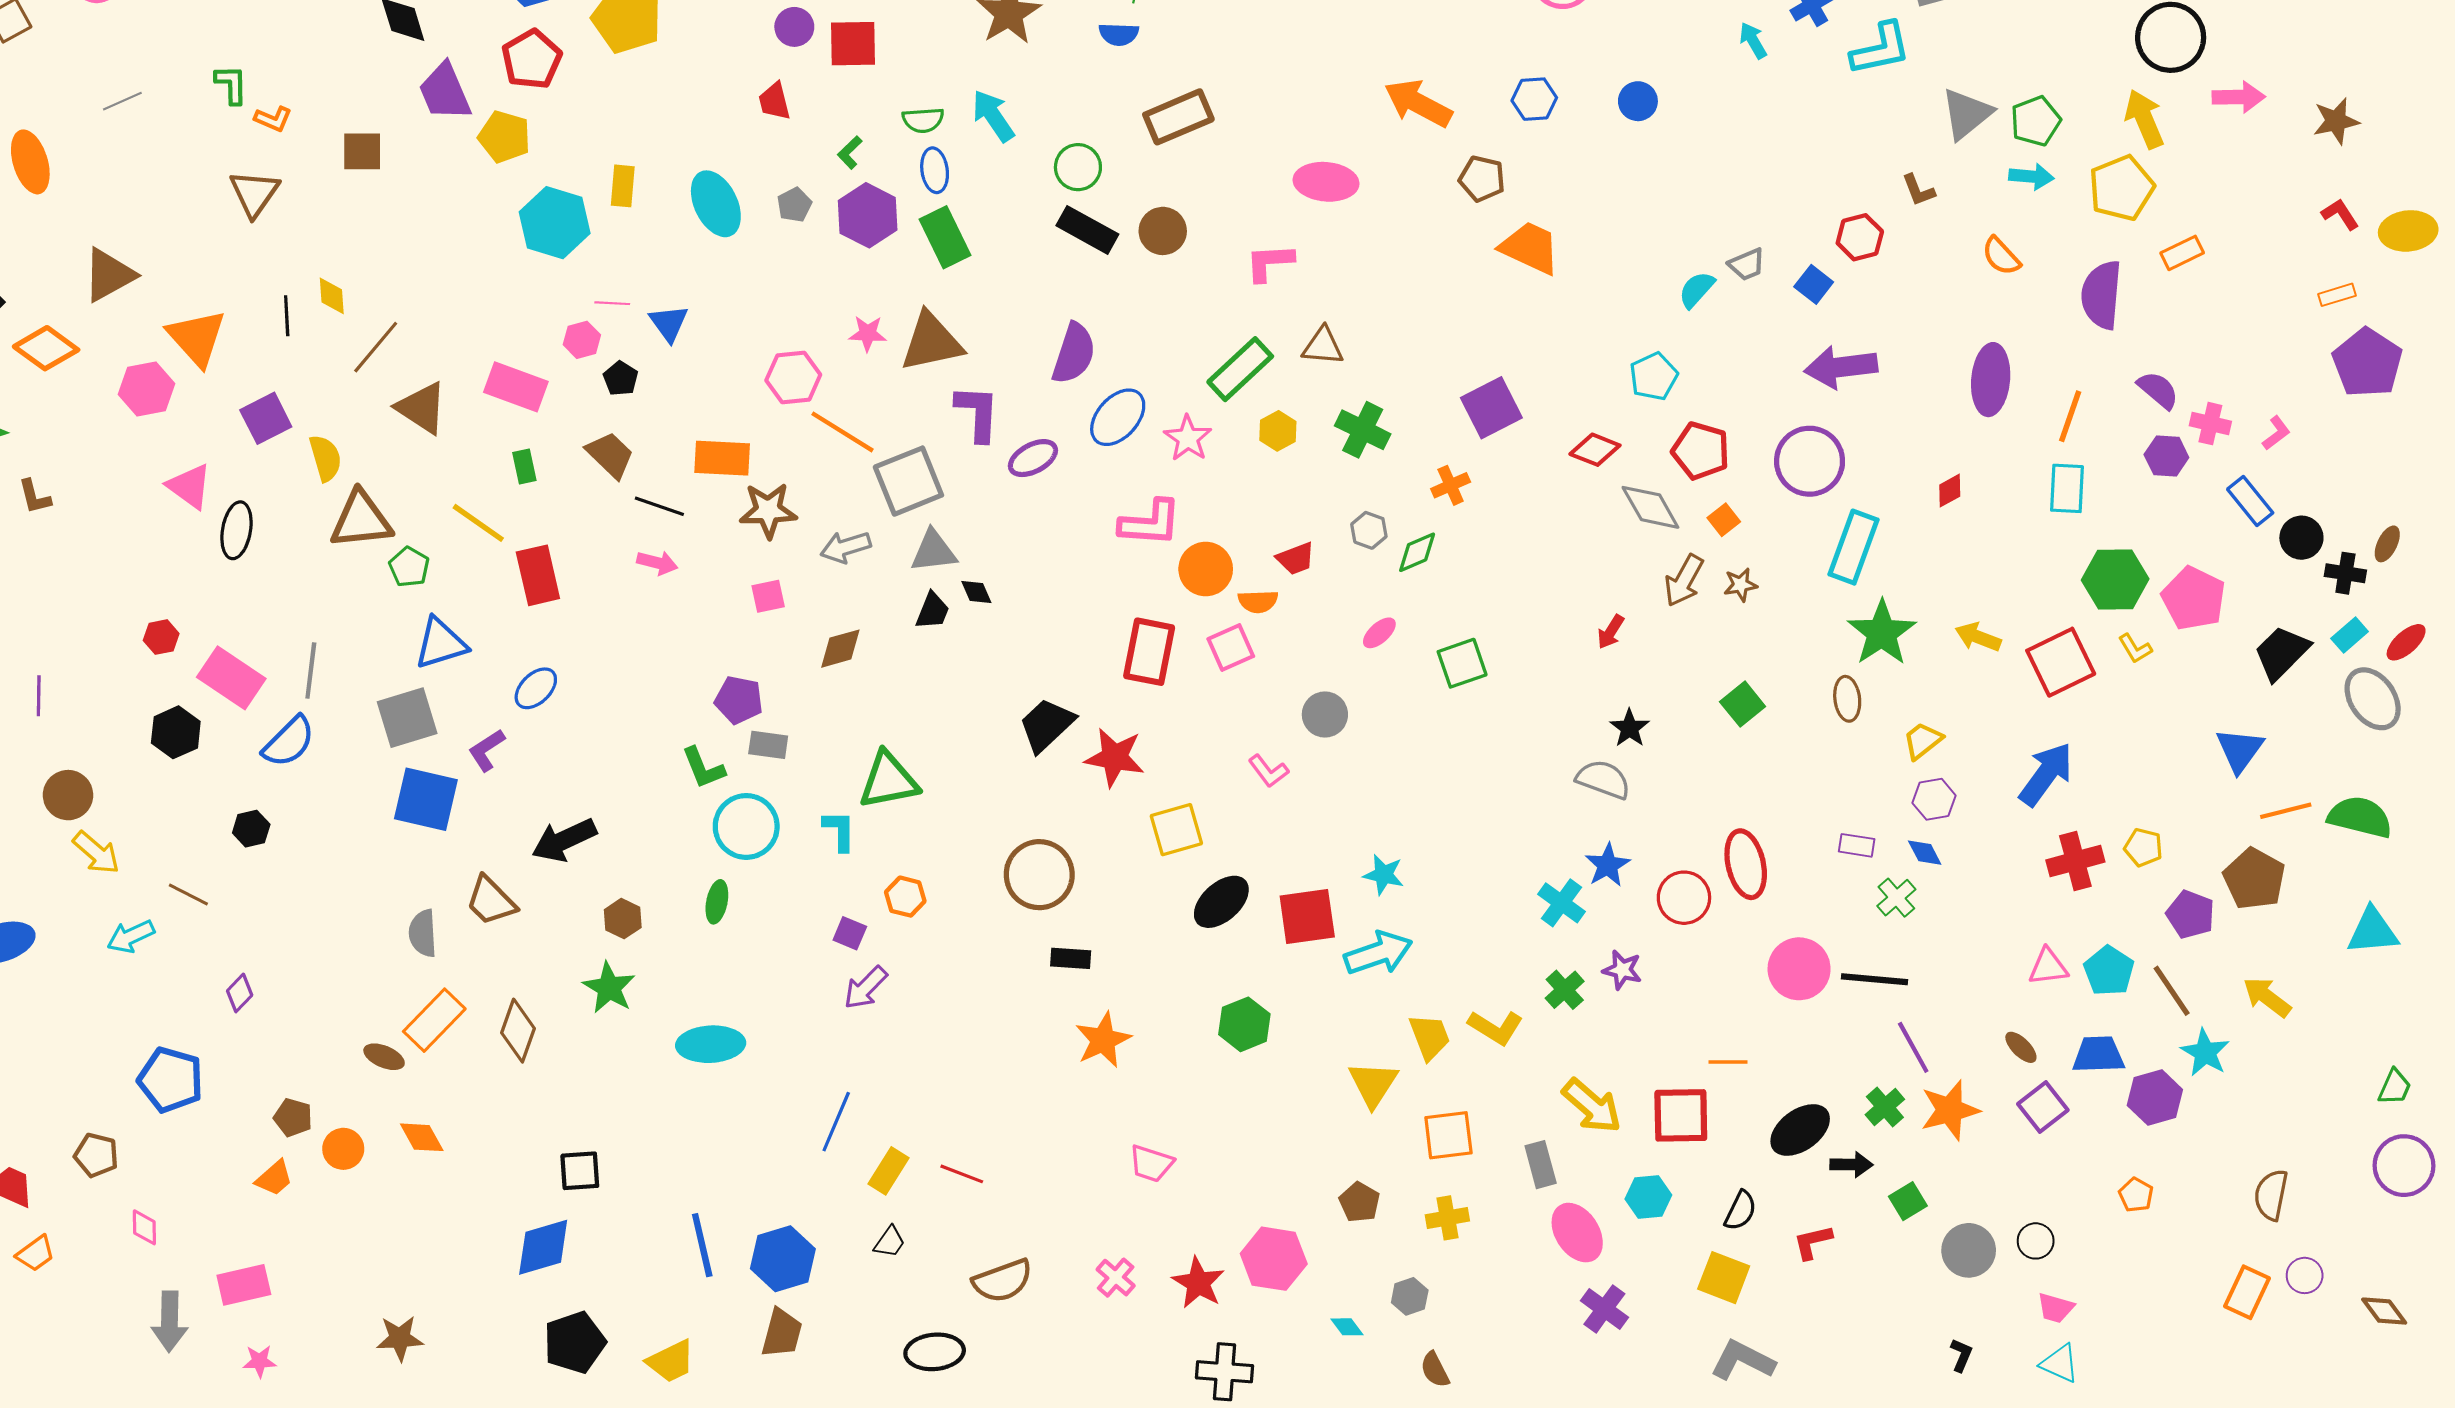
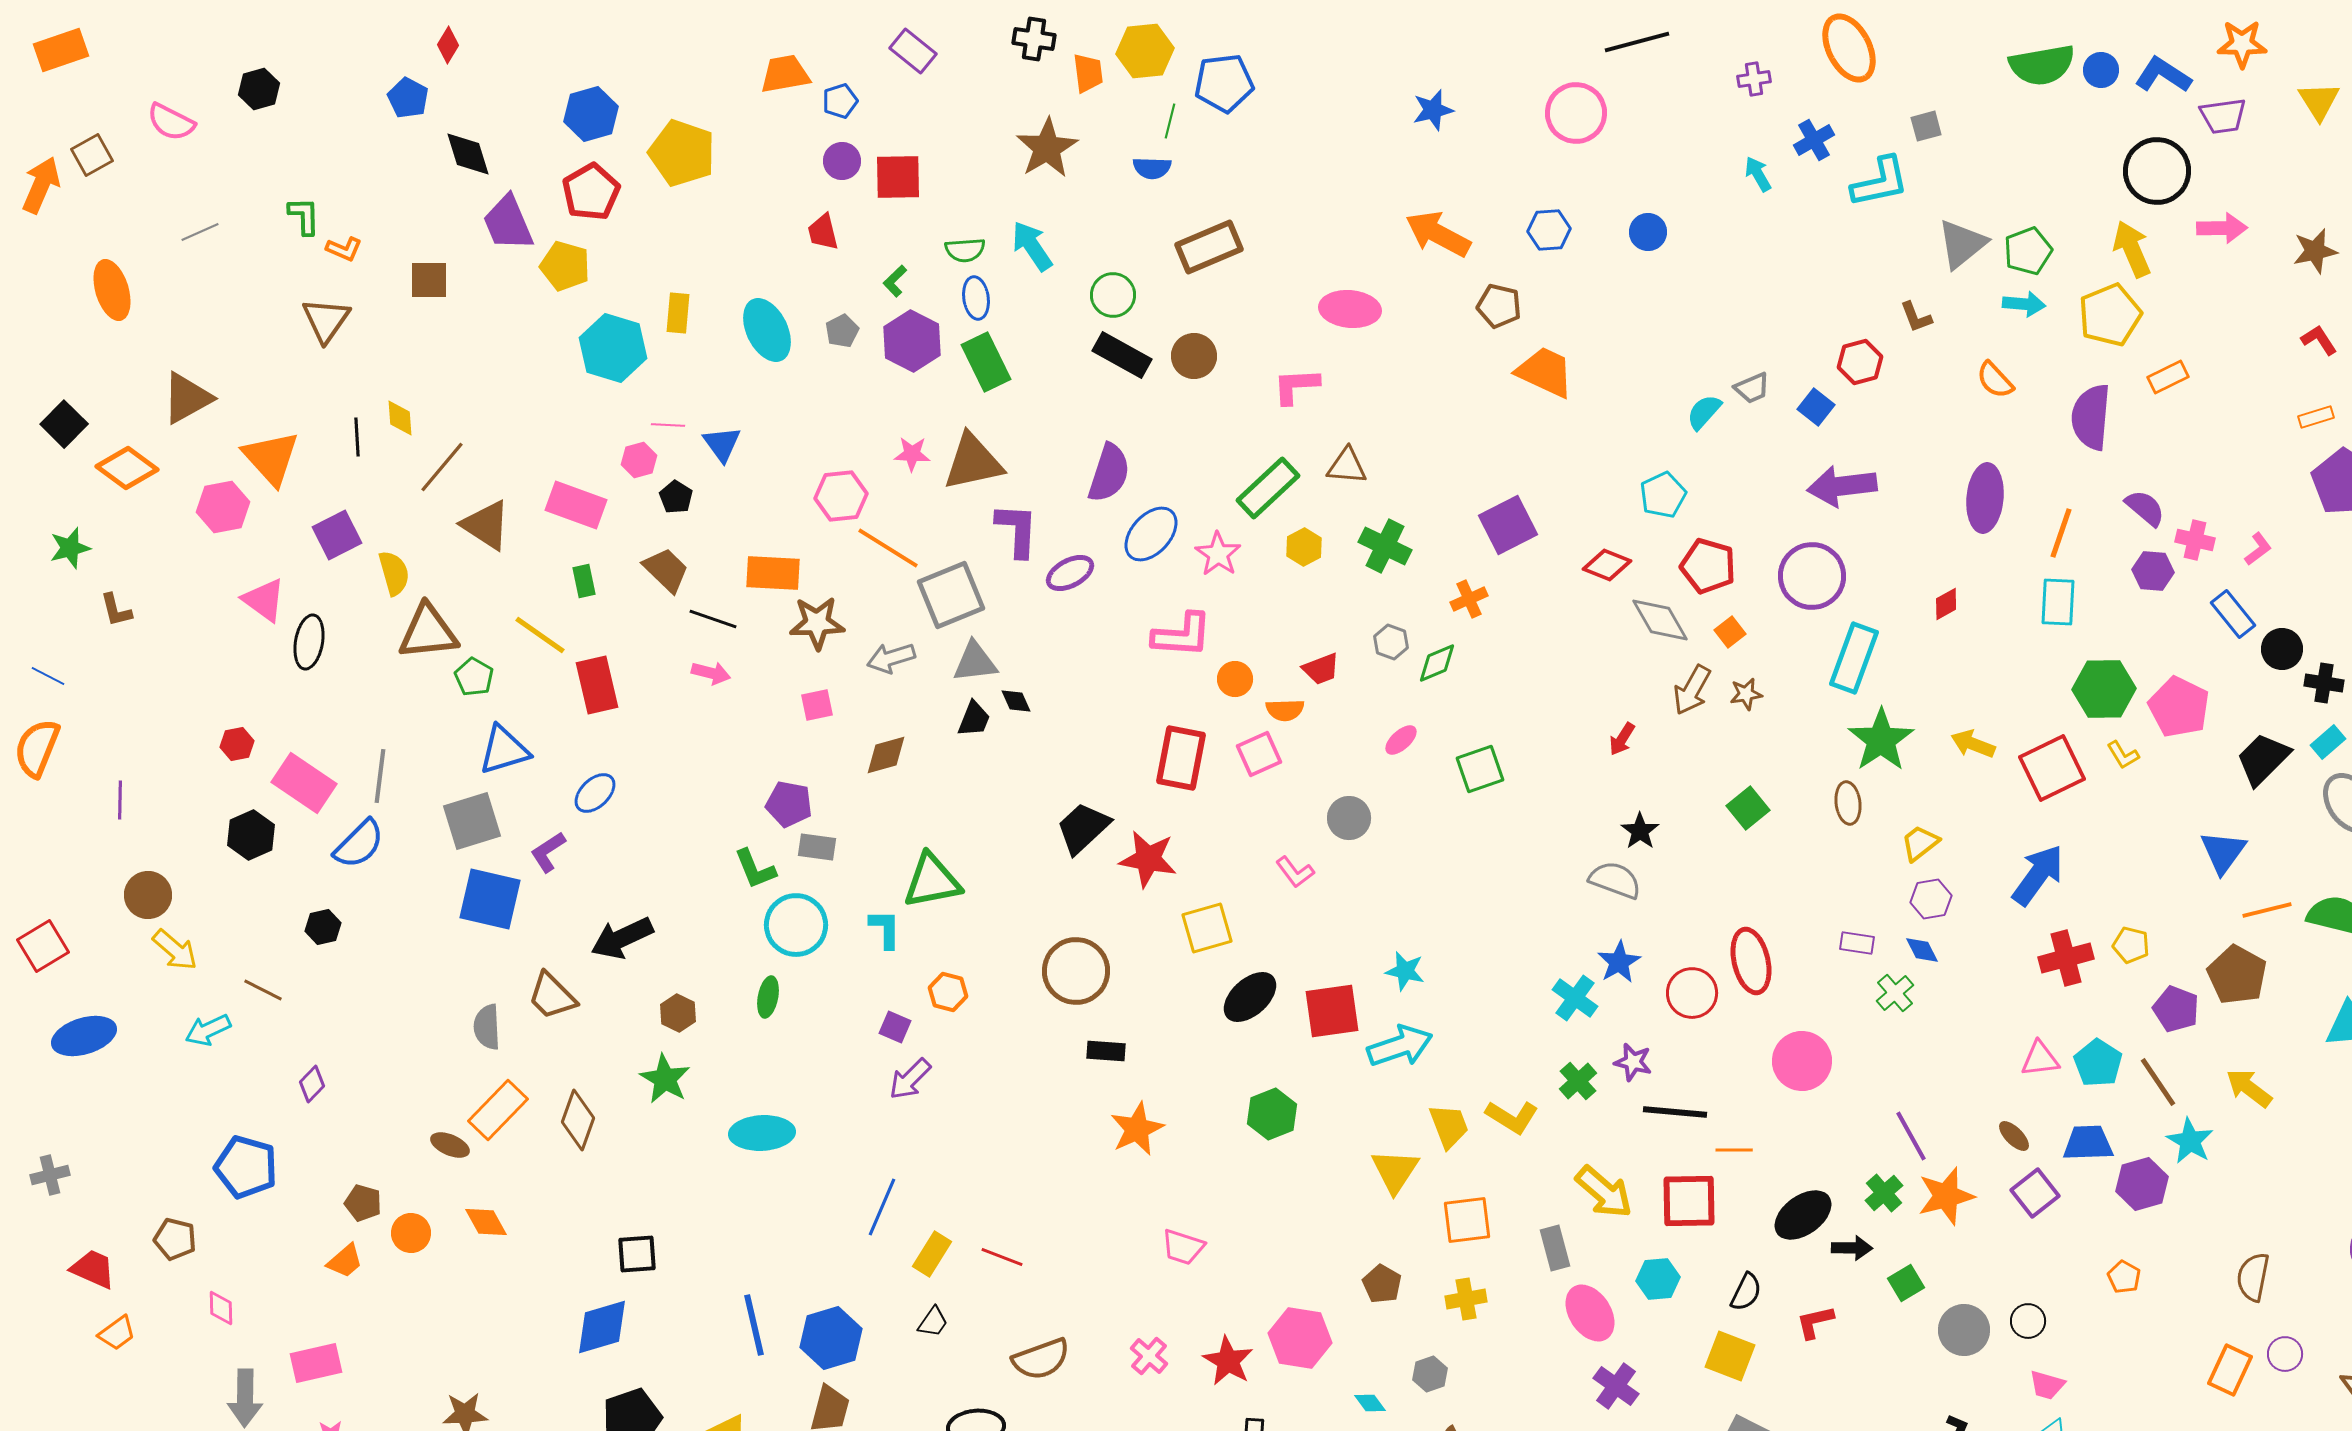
orange circle: (1206, 569) -> (1235, 679), size x0.7
black line: (1874, 979) -> (1675, 1112), moved

